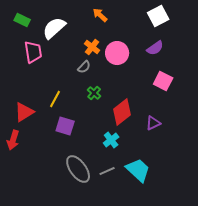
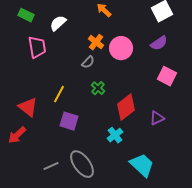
white semicircle: (54, 28) -> (58, 23), size x0.7
red triangle: (24, 112) -> (28, 107), turned -50
red arrow: (13, 140) -> (17, 135), turned 30
gray line: (107, 171) -> (51, 166), moved

